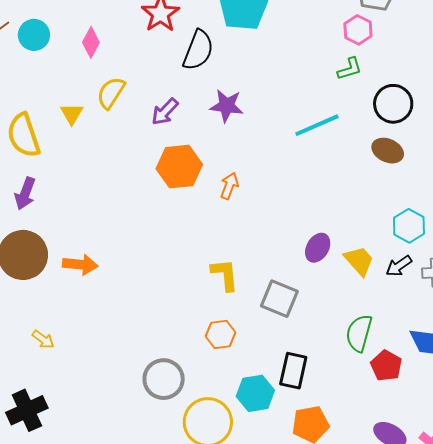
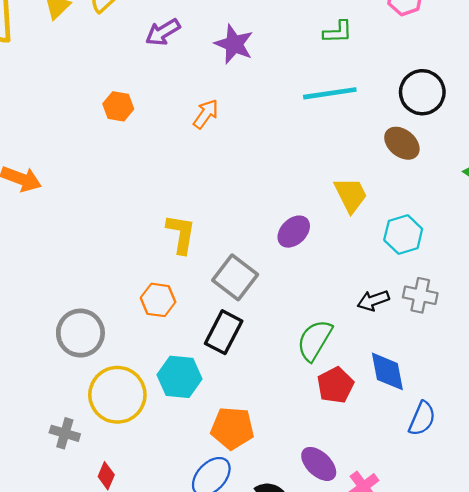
green L-shape: (350, 69) -> (338, 32), moved
orange hexagon: (179, 167) -> (118, 106), moved, size x0.6
orange arrow: (229, 186) -> (206, 114), moved
yellow trapezoid: (359, 261) -> (351, 195), moved
black arrow: (399, 266) -> (373, 300), moved
black rectangle: (293, 371) -> (224, 332), moved

